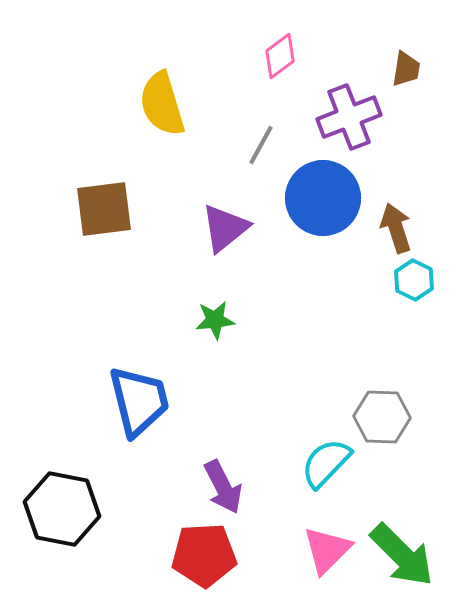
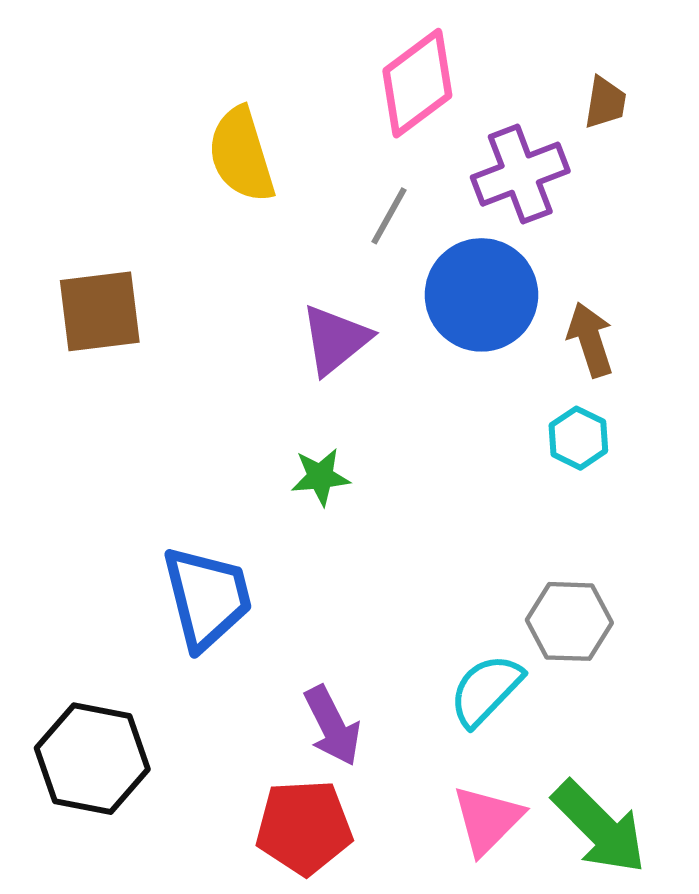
pink diamond: (280, 56) -> (417, 83), size x1.6
brown square: (104, 209) -> (100, 311), moved
cyan hexagon: (414, 280) -> (578, 438), moved

